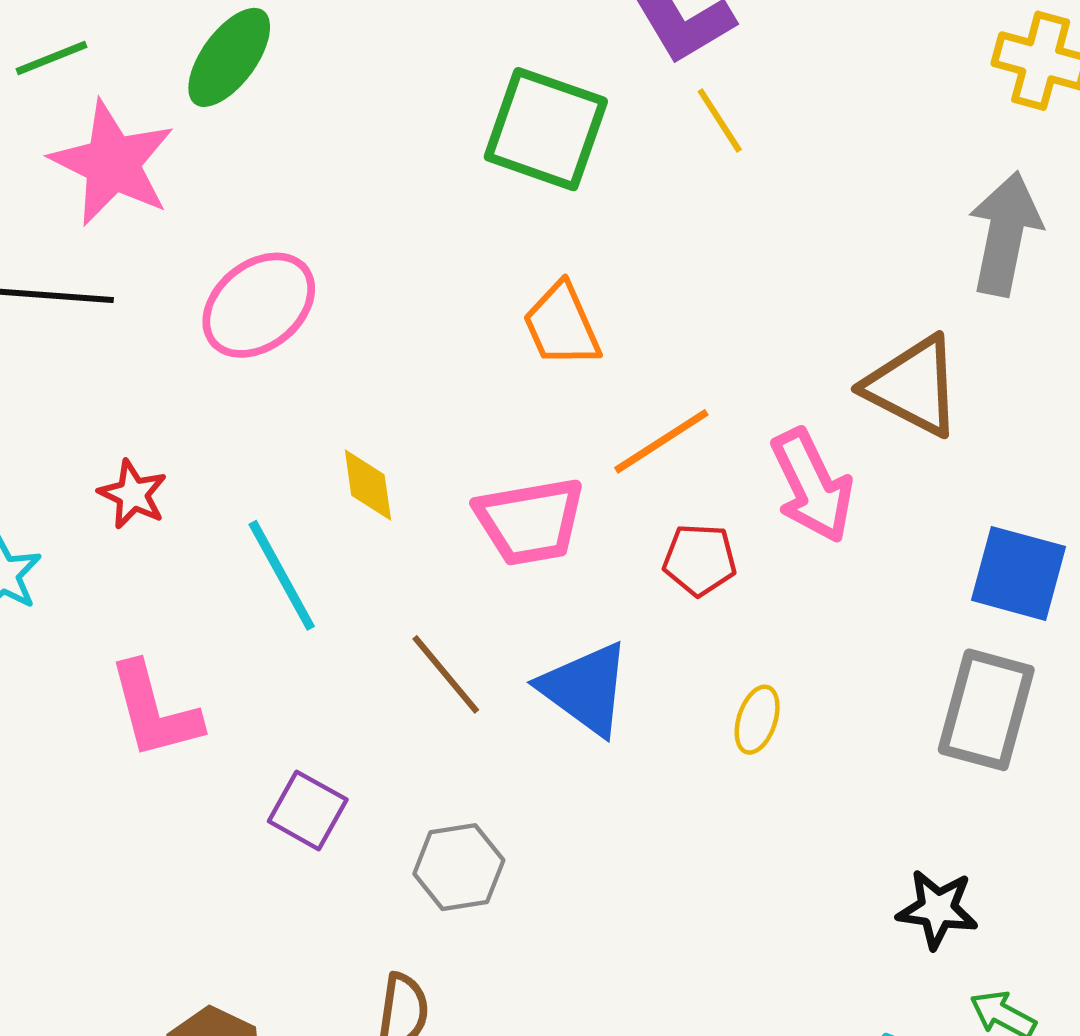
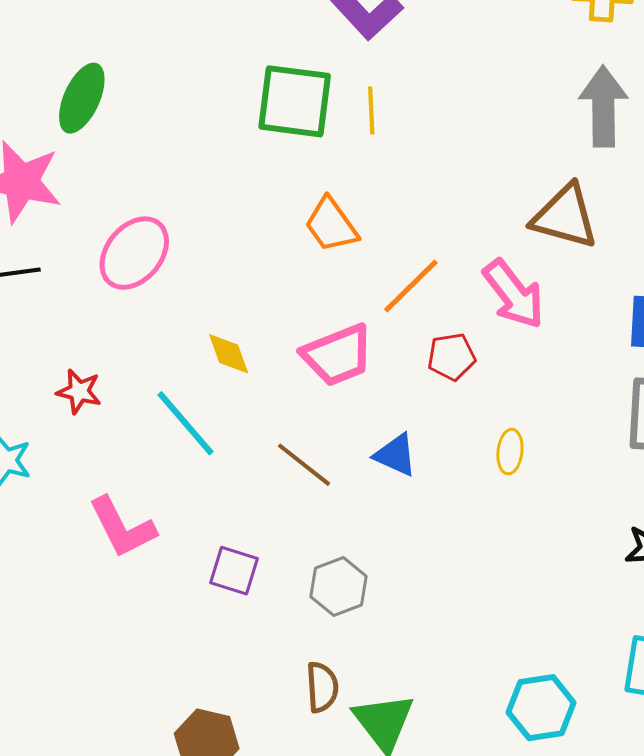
yellow line: (720, 120) -> (371, 110), moved, turned 42
blue triangle: (585, 689) -> (396, 455), size x0.7

